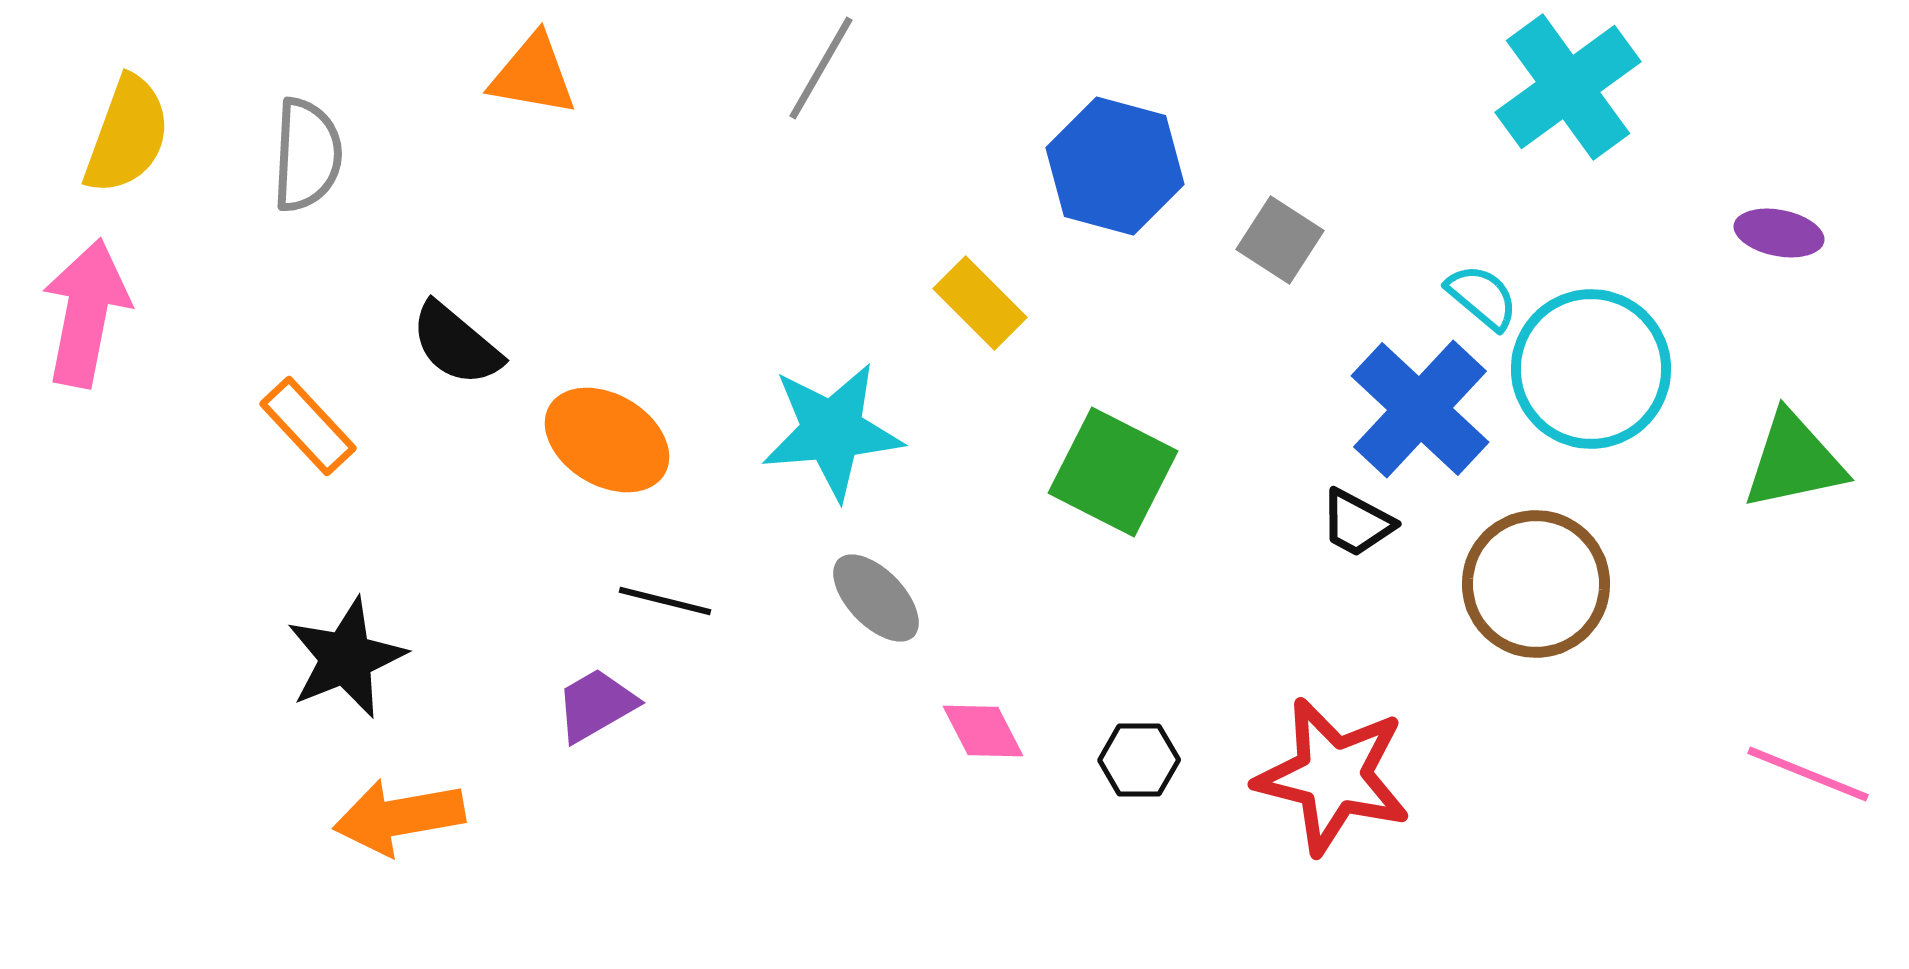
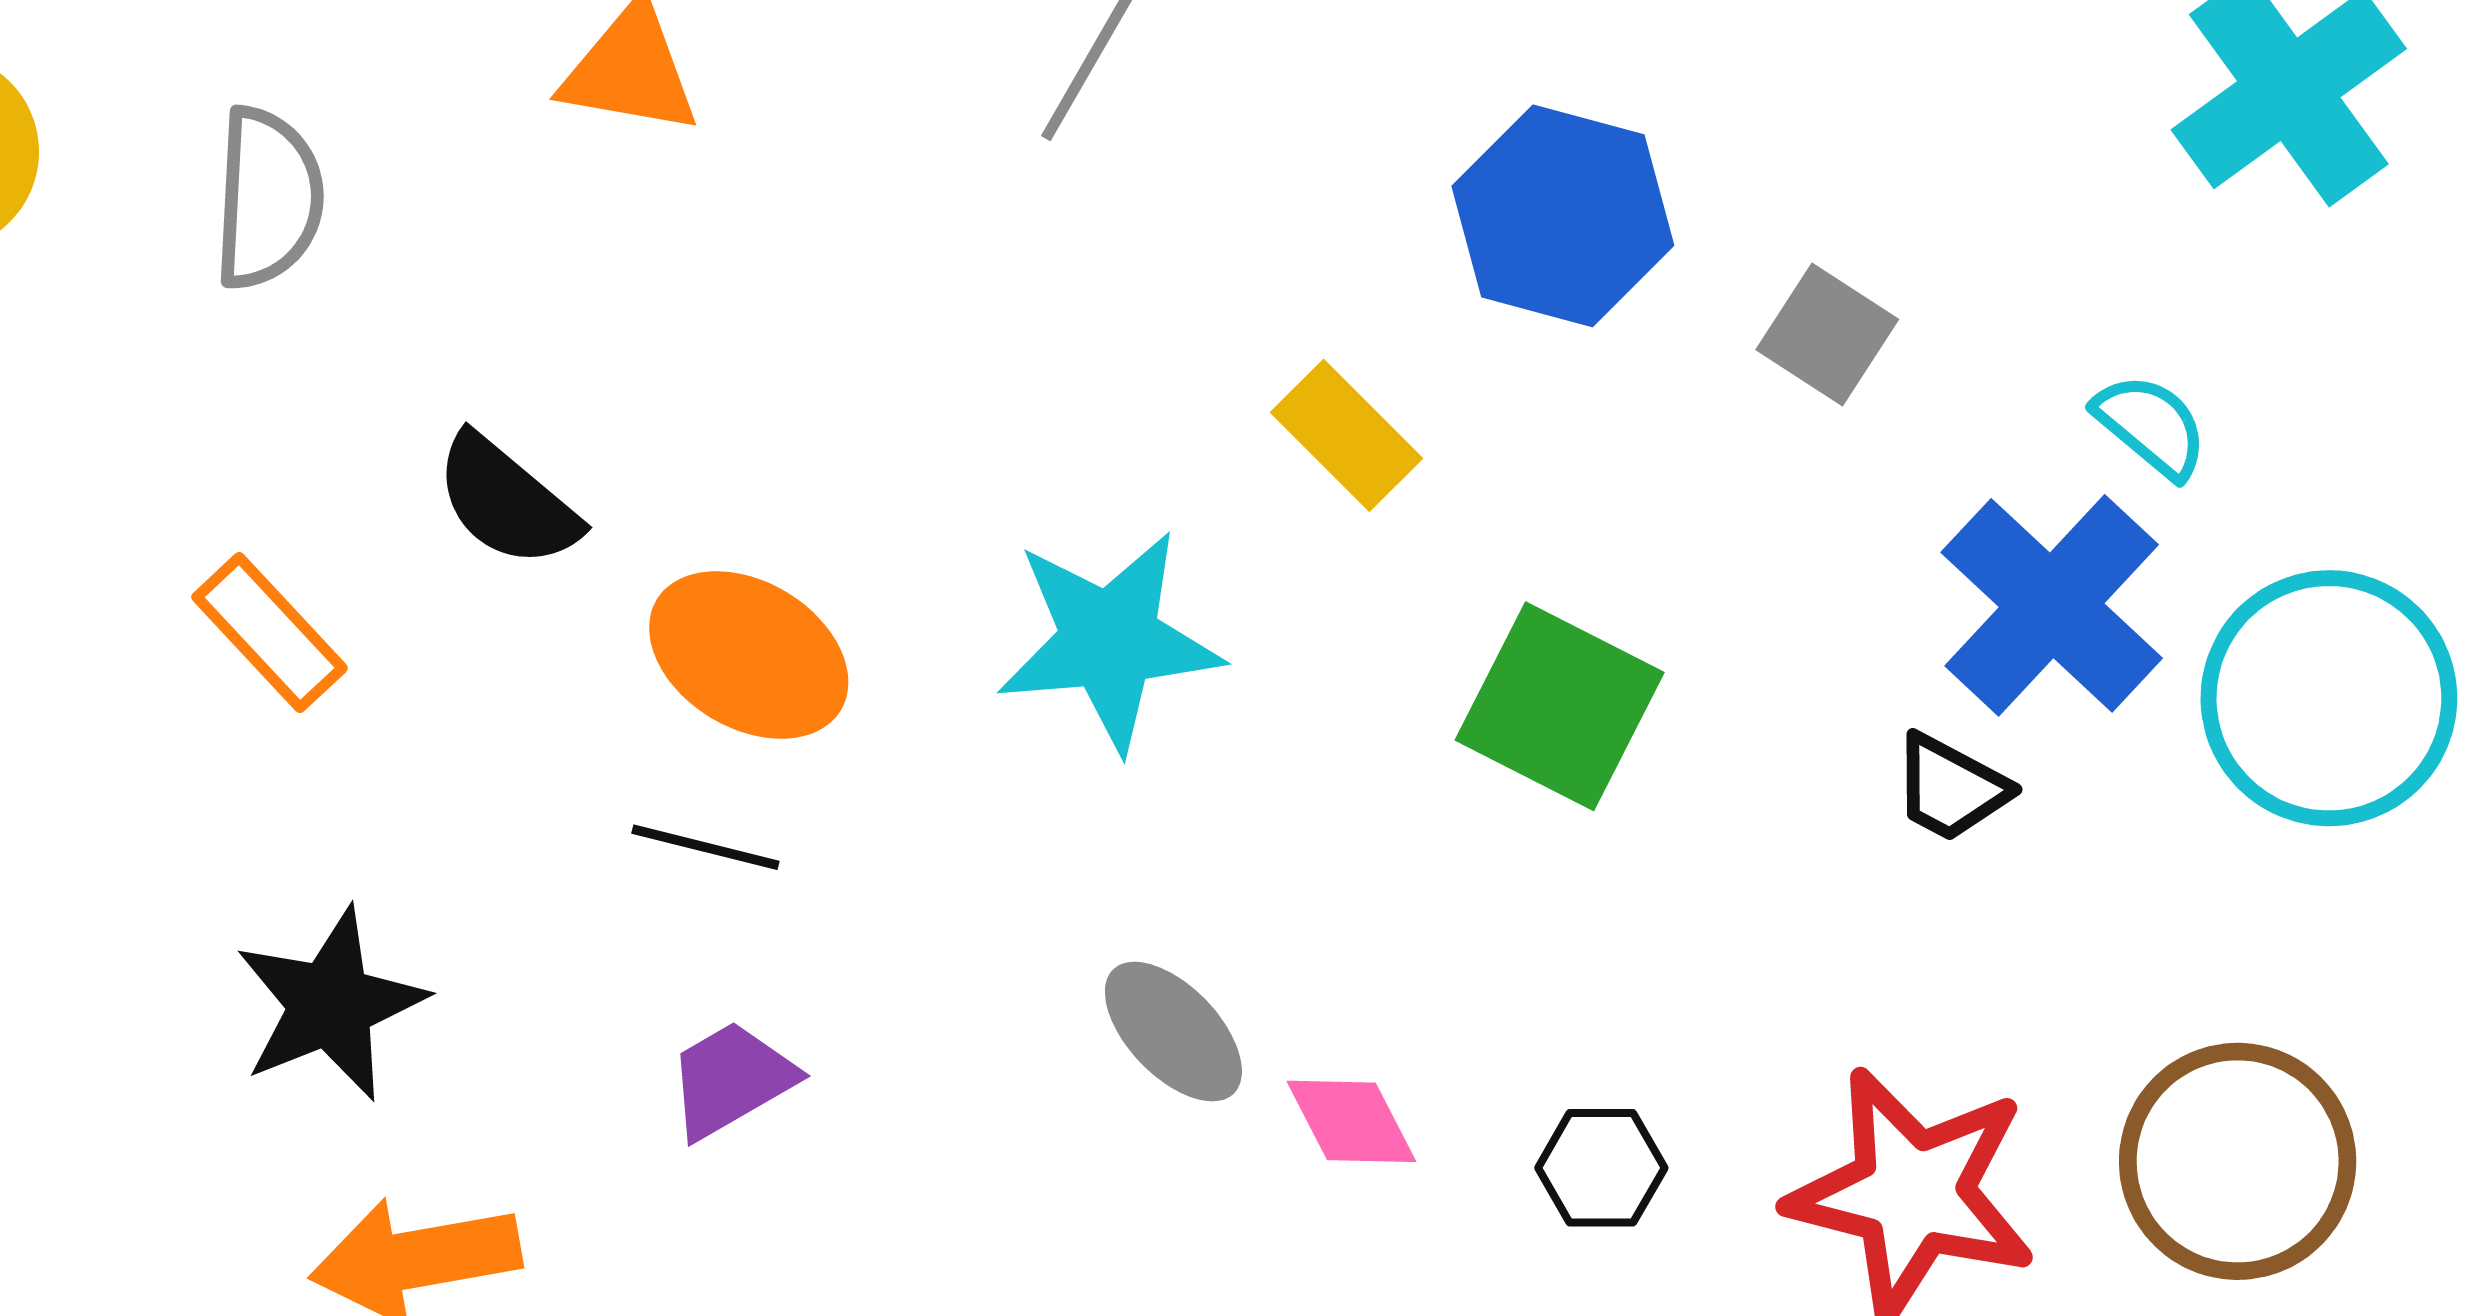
cyan circle: (1591, 369) -> (2329, 698), moved
brown circle: (1536, 584) -> (2238, 1161), moved
gray ellipse: (876, 598) -> (1173, 1032), moved
black line: (665, 601) -> (705, 847), moved

